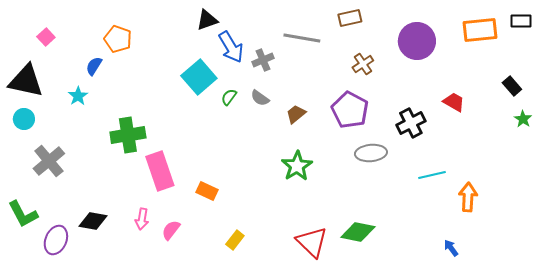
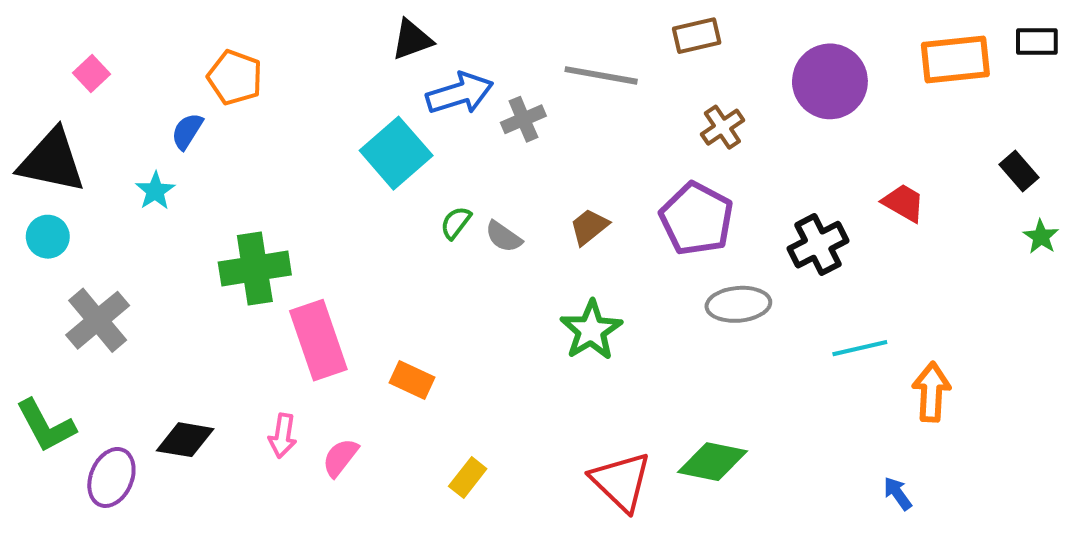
blue arrow: (231, 47) -> (460, 93), turned -76
green semicircle: (229, 97) -> (456, 223), moved
gray semicircle: (260, 98) -> (504, 237), moved

